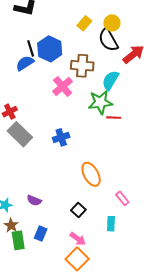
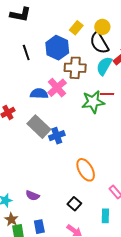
blue hexagon: (50, 49) -> (57, 48), moved
blue semicircle: (25, 63) -> (39, 94), moved, turned 36
cyan semicircle: (110, 80) -> (104, 66), moved
red line: (114, 118) -> (107, 94), moved
gray rectangle: (20, 134) -> (39, 127), moved
blue rectangle: (41, 234) -> (39, 227), turned -32

